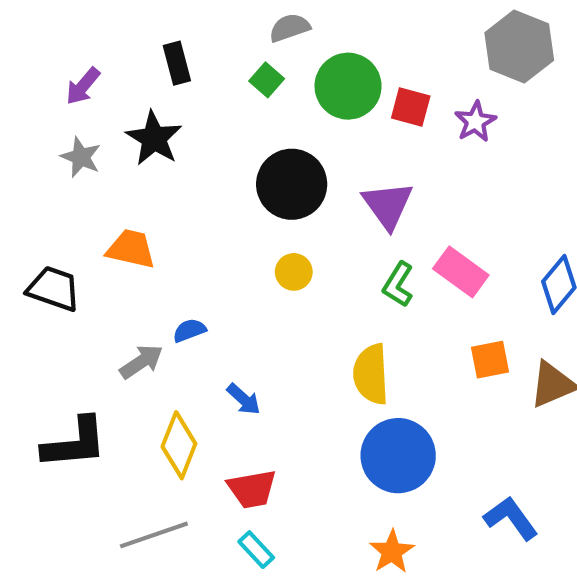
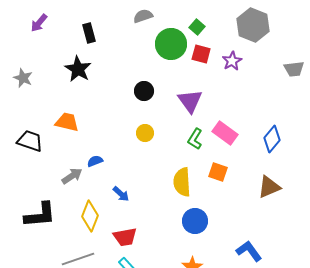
green square: (267, 80) -> (197, 27), moved
purple arrow: (83, 86) -> (39, 23), moved
gray star: (81, 157) -> (23, 78), moved
black circle: (292, 184) -> (144, 91), size x0.6
orange square: (490, 360) -> (218, 172), moved, turned 30
blue circle: (398, 456) -> (195, 221), size x0.7

